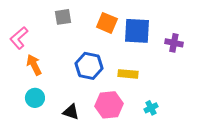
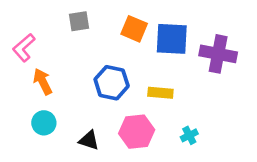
purple cross: (174, 43) -> (218, 54), size x1.6

